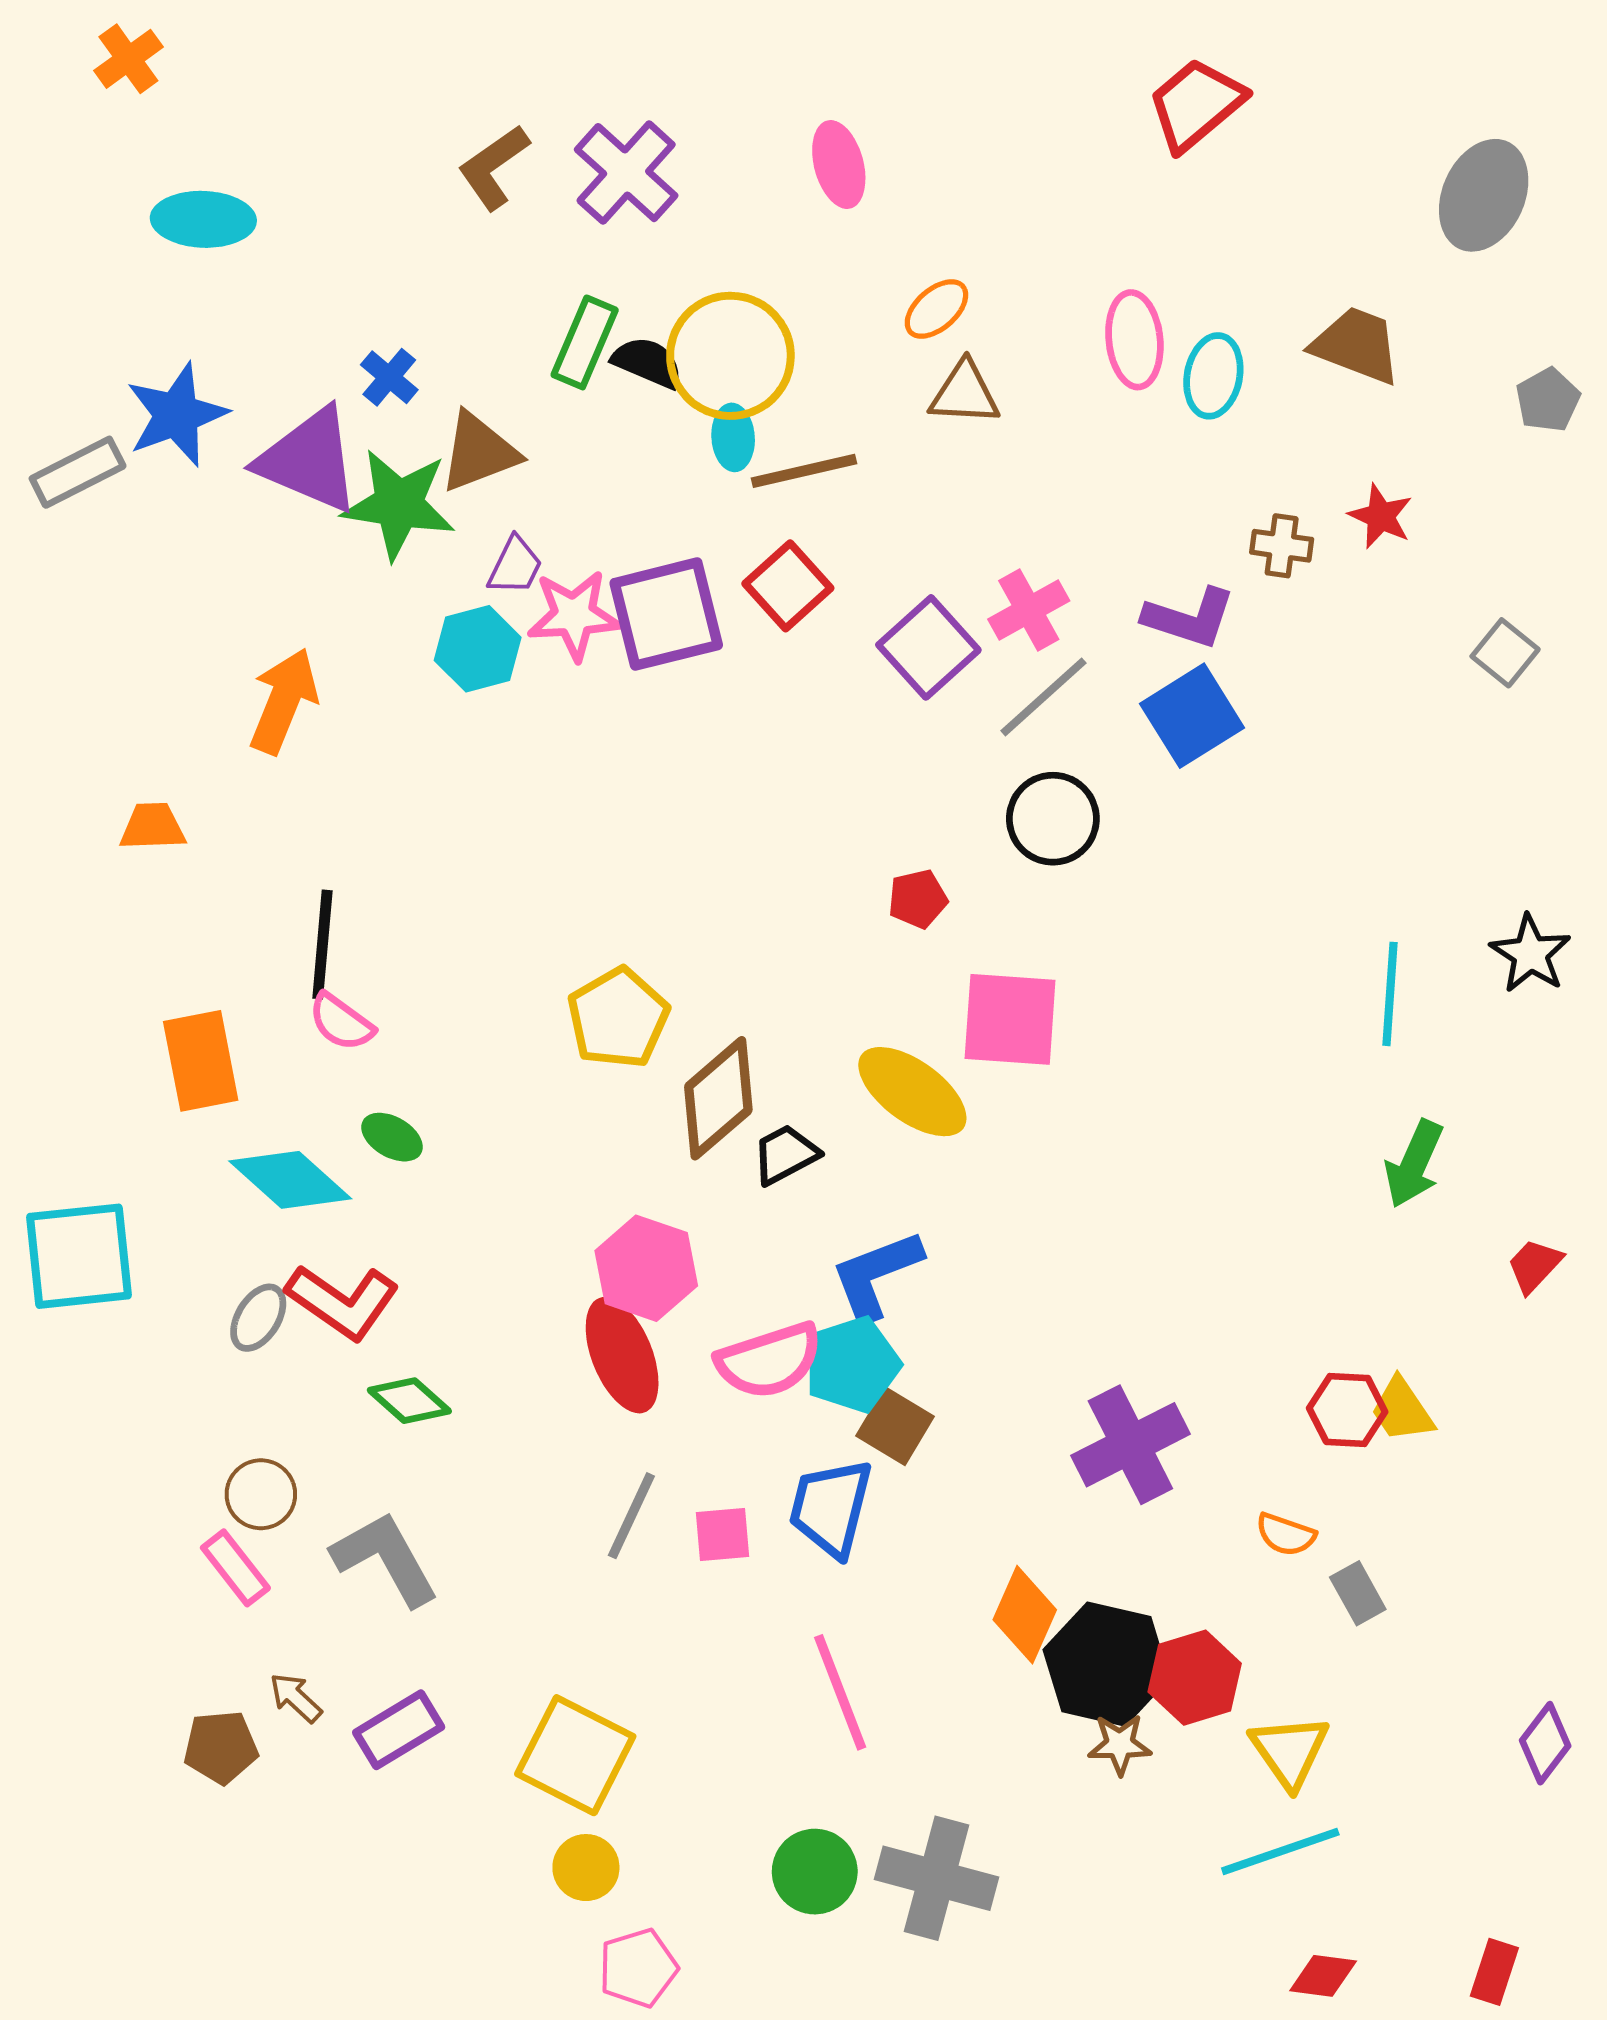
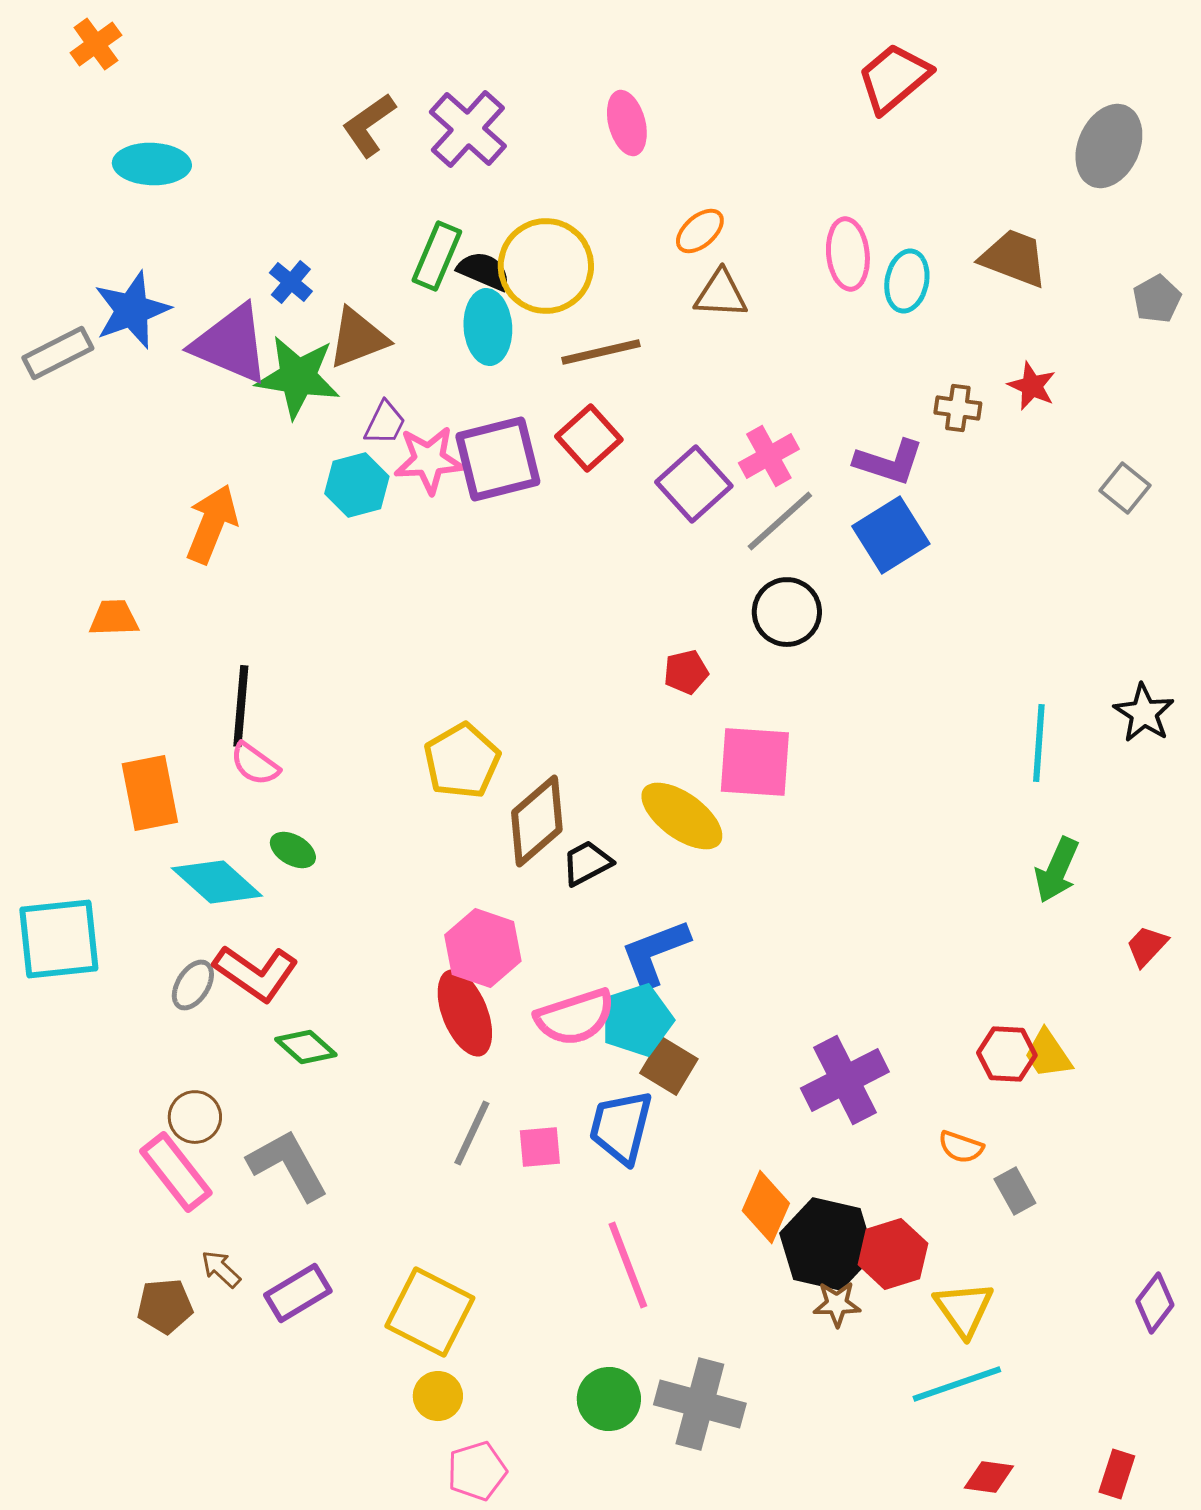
cyan ellipse: (733, 437) -> (488, 327), moved, size x1.5
pink rectangle: (235, 1568) -> (176, 1172), size x1.4

